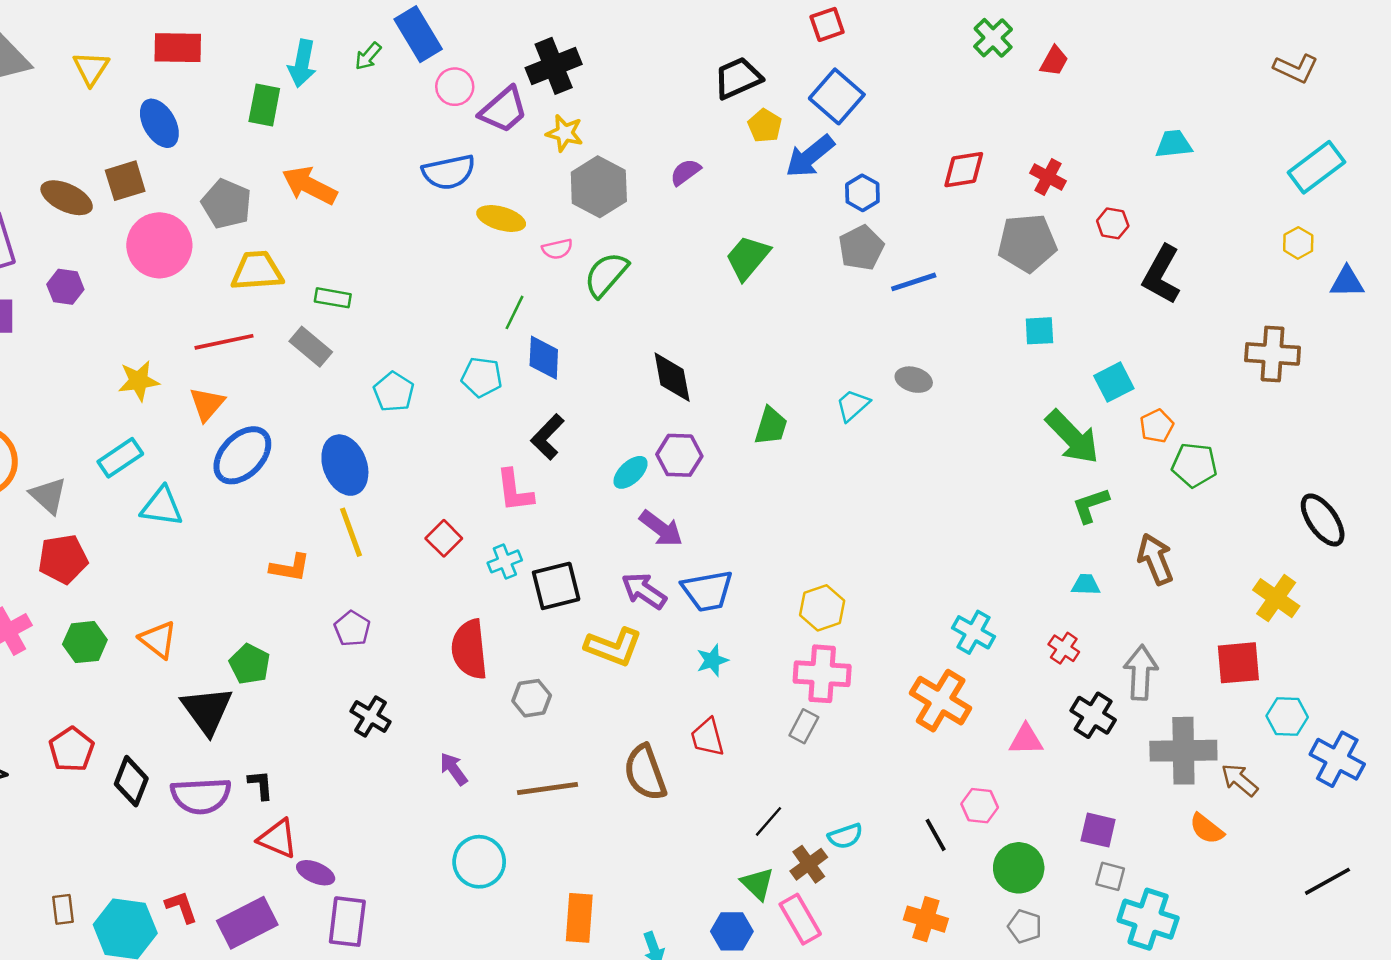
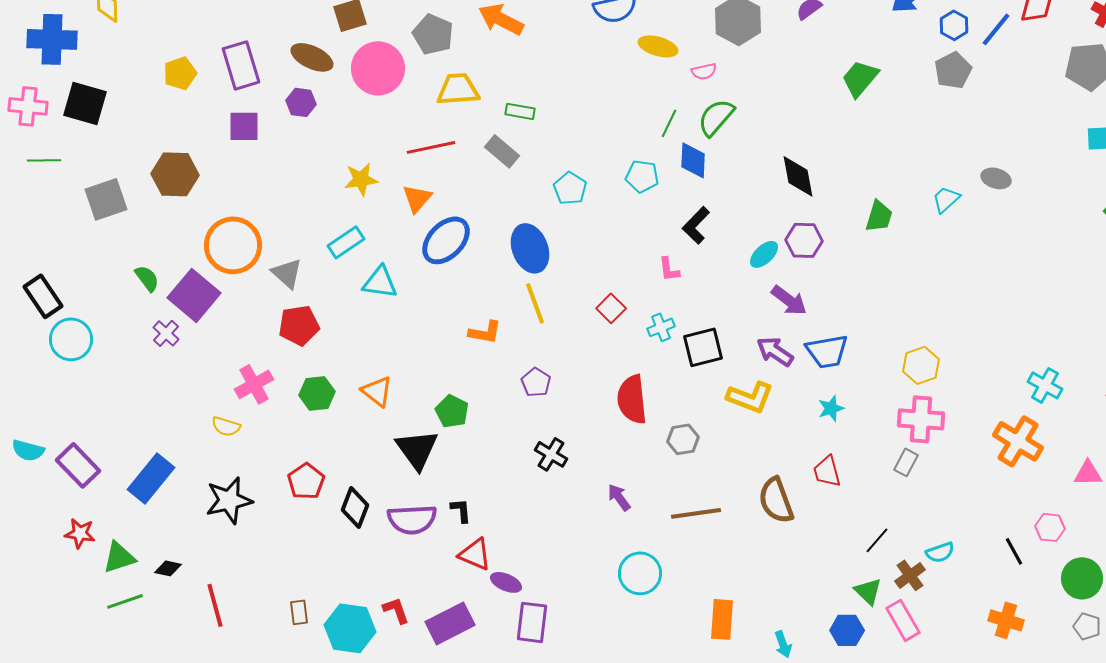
brown ellipse: (67, 198) -> (312, 57), moved
green semicircle: (606, 275) -> (716, 117), moved
blue line: (914, 282) -> (996, 29), moved, turned -33
pink L-shape: (515, 491) -> (669, 269), size x0.7

